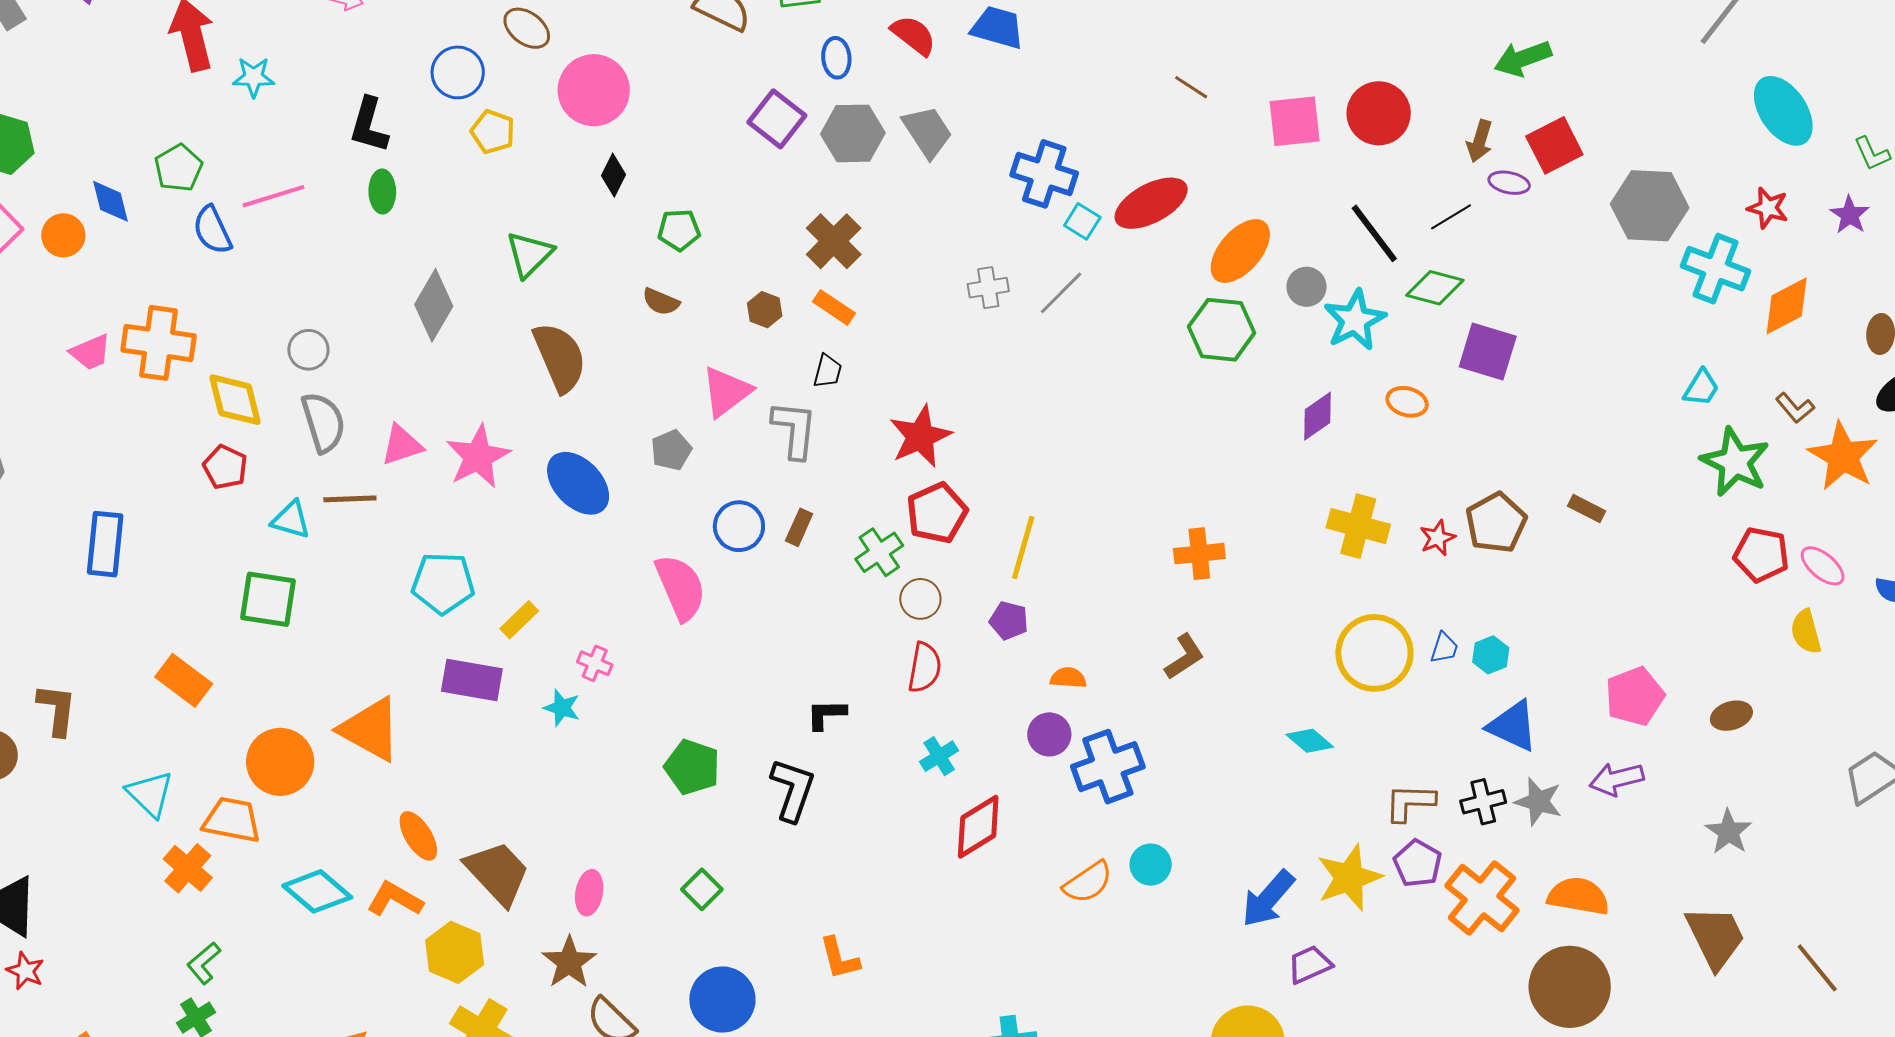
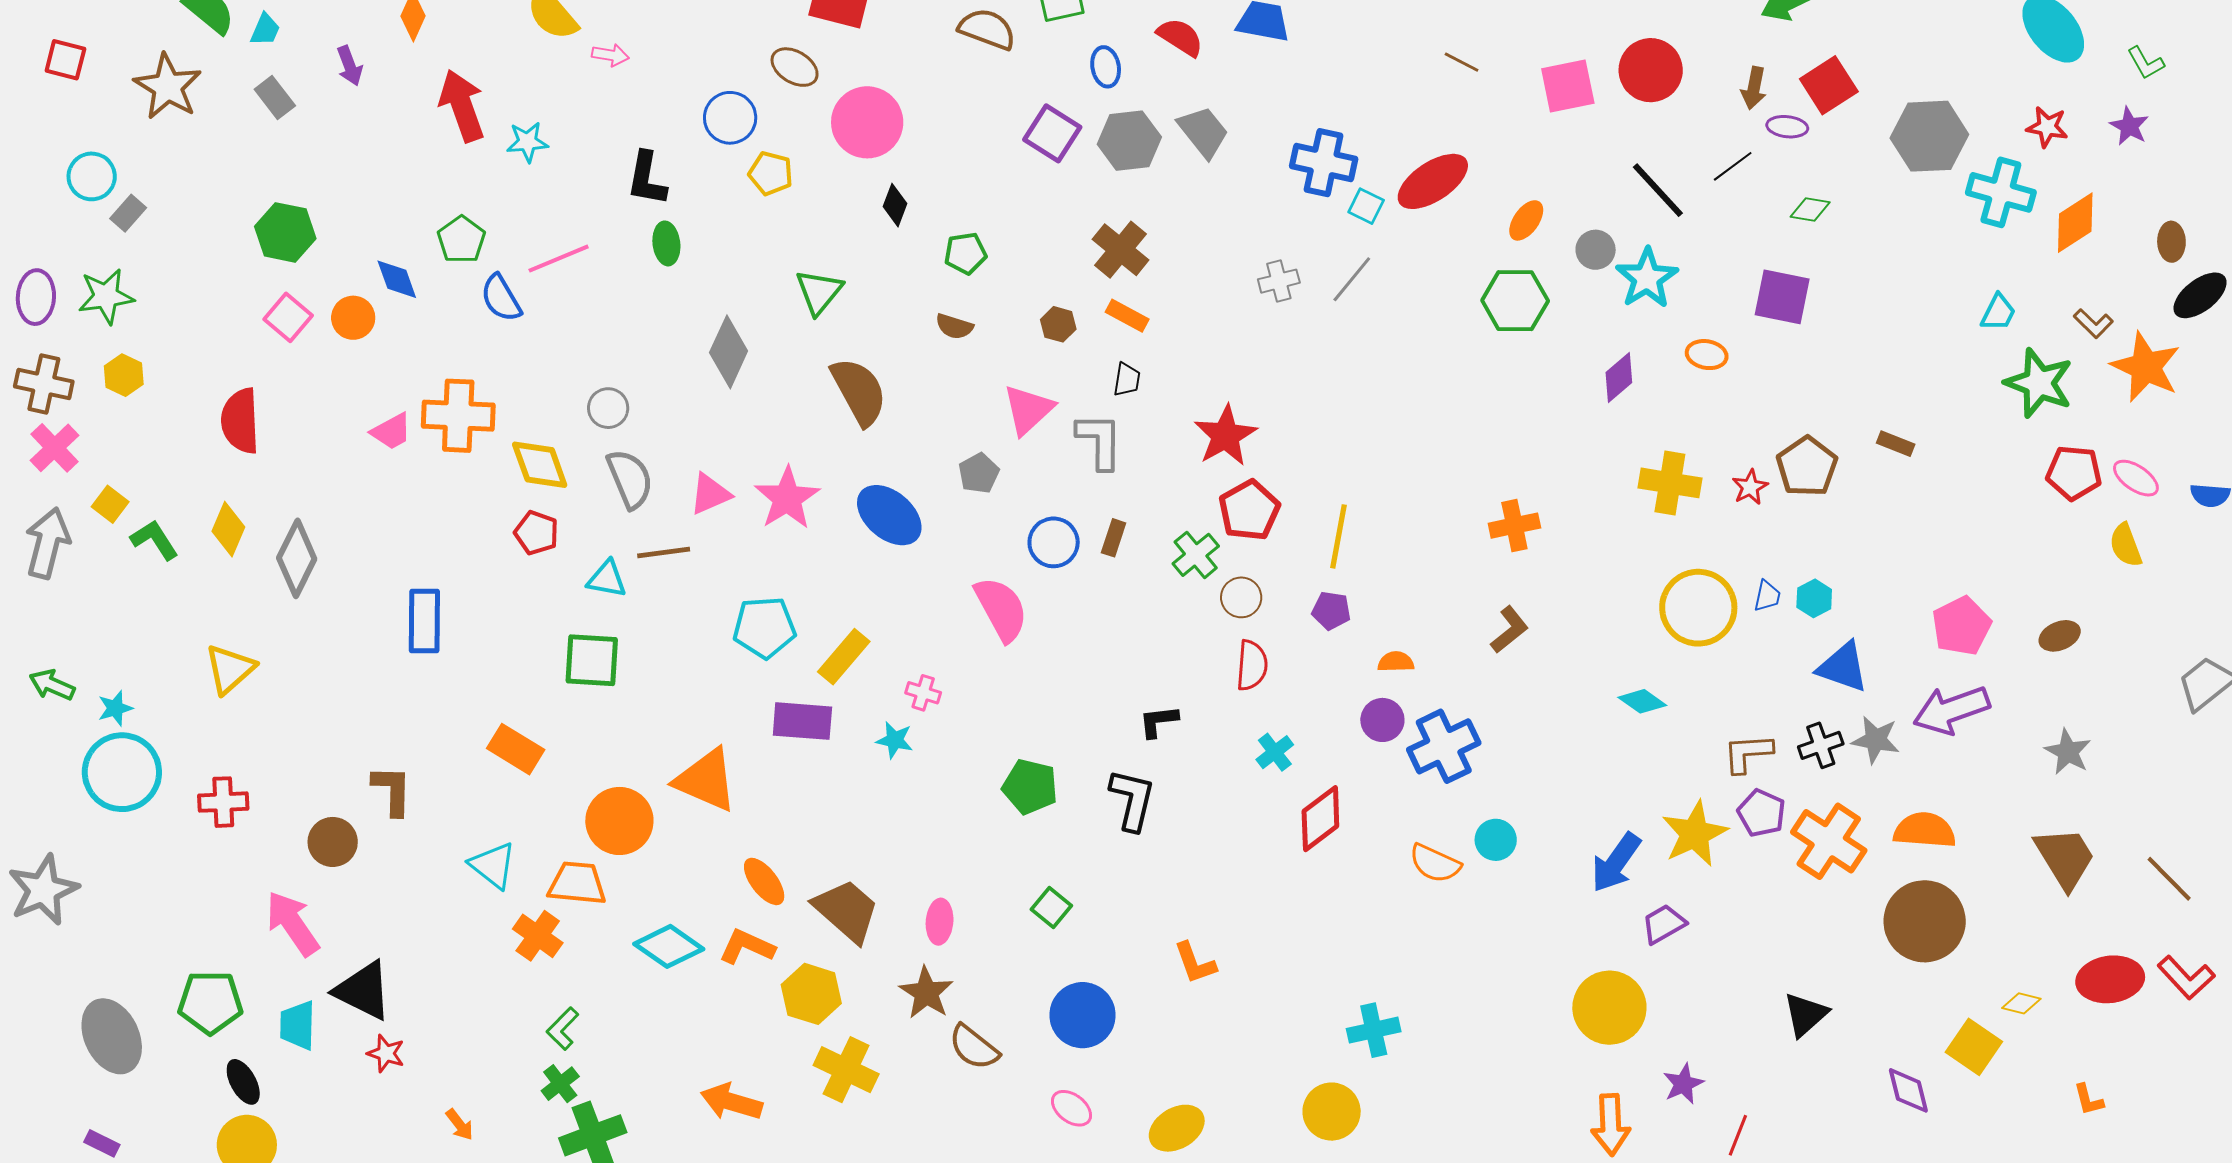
orange ellipse: (1240, 251) -> (1526, 220), size x0.6
green diamond: (1435, 288) -> (1810, 209), moved, size x0.7
yellow rectangle: (519, 620) -> (844, 657), size x1.4
purple arrow: (1617, 779) -> (1951, 710), size x1.4
orange semicircle: (1088, 882) -> (1435, 863), turned 64

